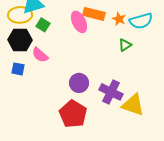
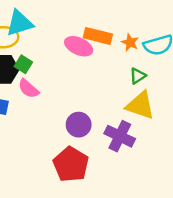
pink ellipse: (79, 22) -> (79, 46), turned -40
green square: (43, 25) -> (23, 64), moved
yellow triangle: (133, 105) -> (140, 105), moved

